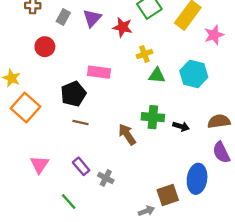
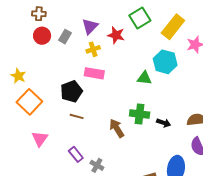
gray rectangle: (63, 17) -> (65, 37), moved
red circle: (45, 47) -> (42, 36), moved
yellow cross: (144, 54) -> (93, 49), moved
cyan hexagon: (194, 74) -> (165, 62), moved
pink triangle: (39, 165) -> (40, 139), moved

